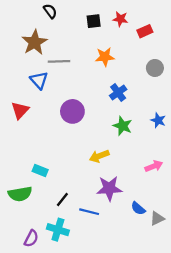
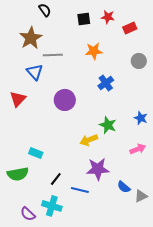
blue star: (158, 120) -> (141, 118), moved
green star: (123, 126) -> (108, 125), moved
purple semicircle: (31, 238) -> (28, 214), turned 105

